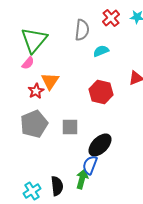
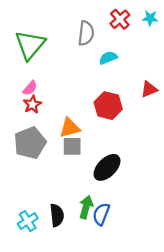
pink semicircle: (28, 63) -> (30, 88), moved
orange triangle: (50, 81) -> (70, 128), moved, turned 42
blue semicircle: (90, 165) -> (101, 214), moved

